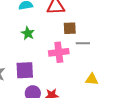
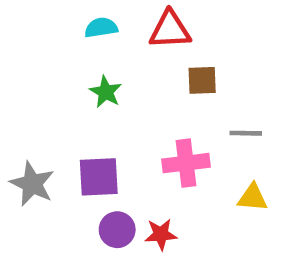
gray line: (83, 43) -> (246, 133), moved
pink cross: (59, 52) -> (186, 163), moved

